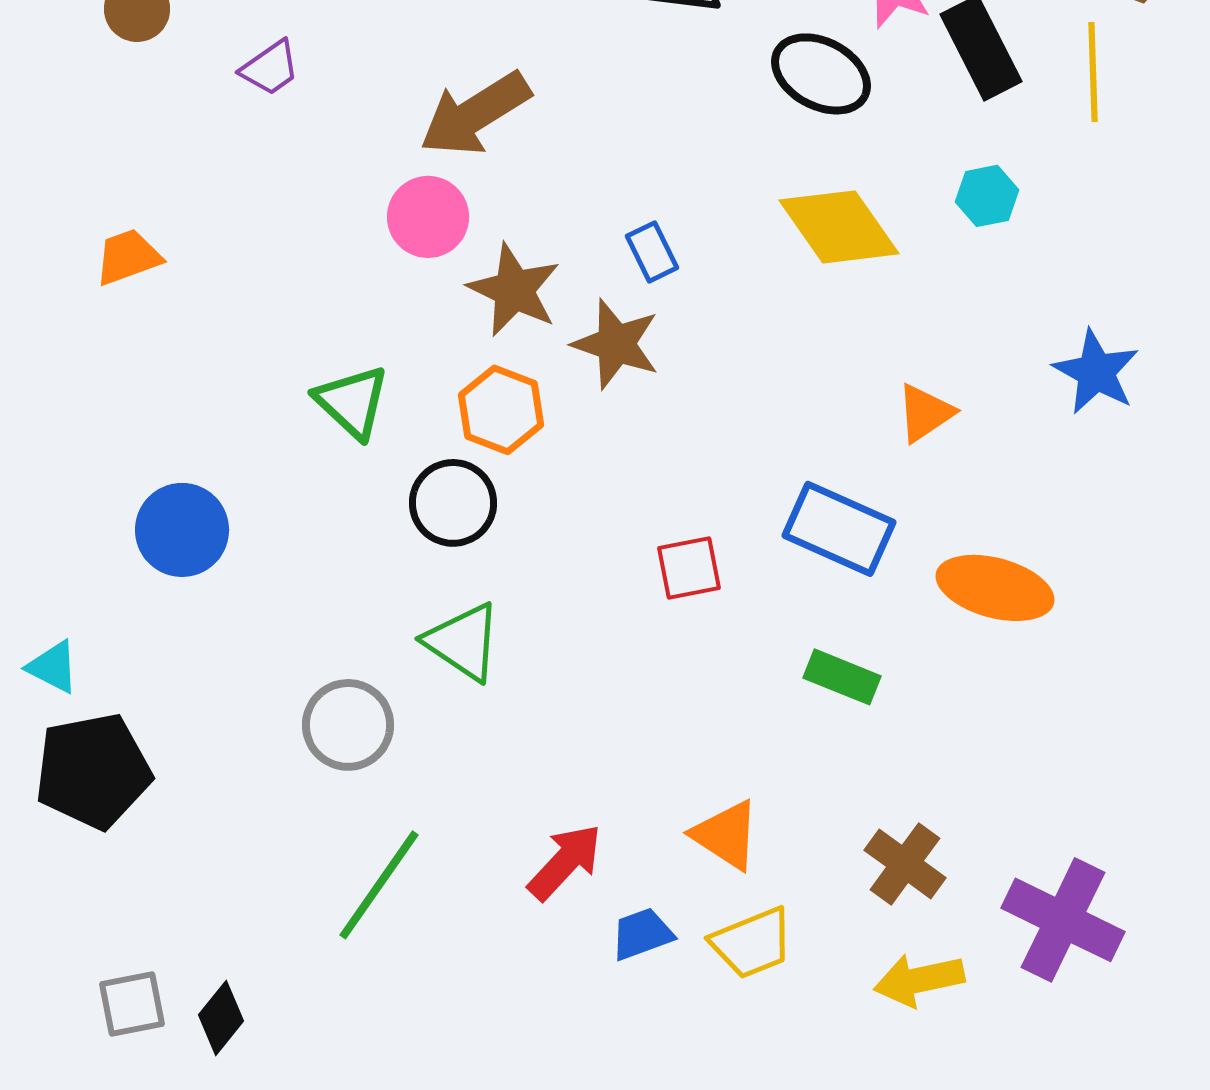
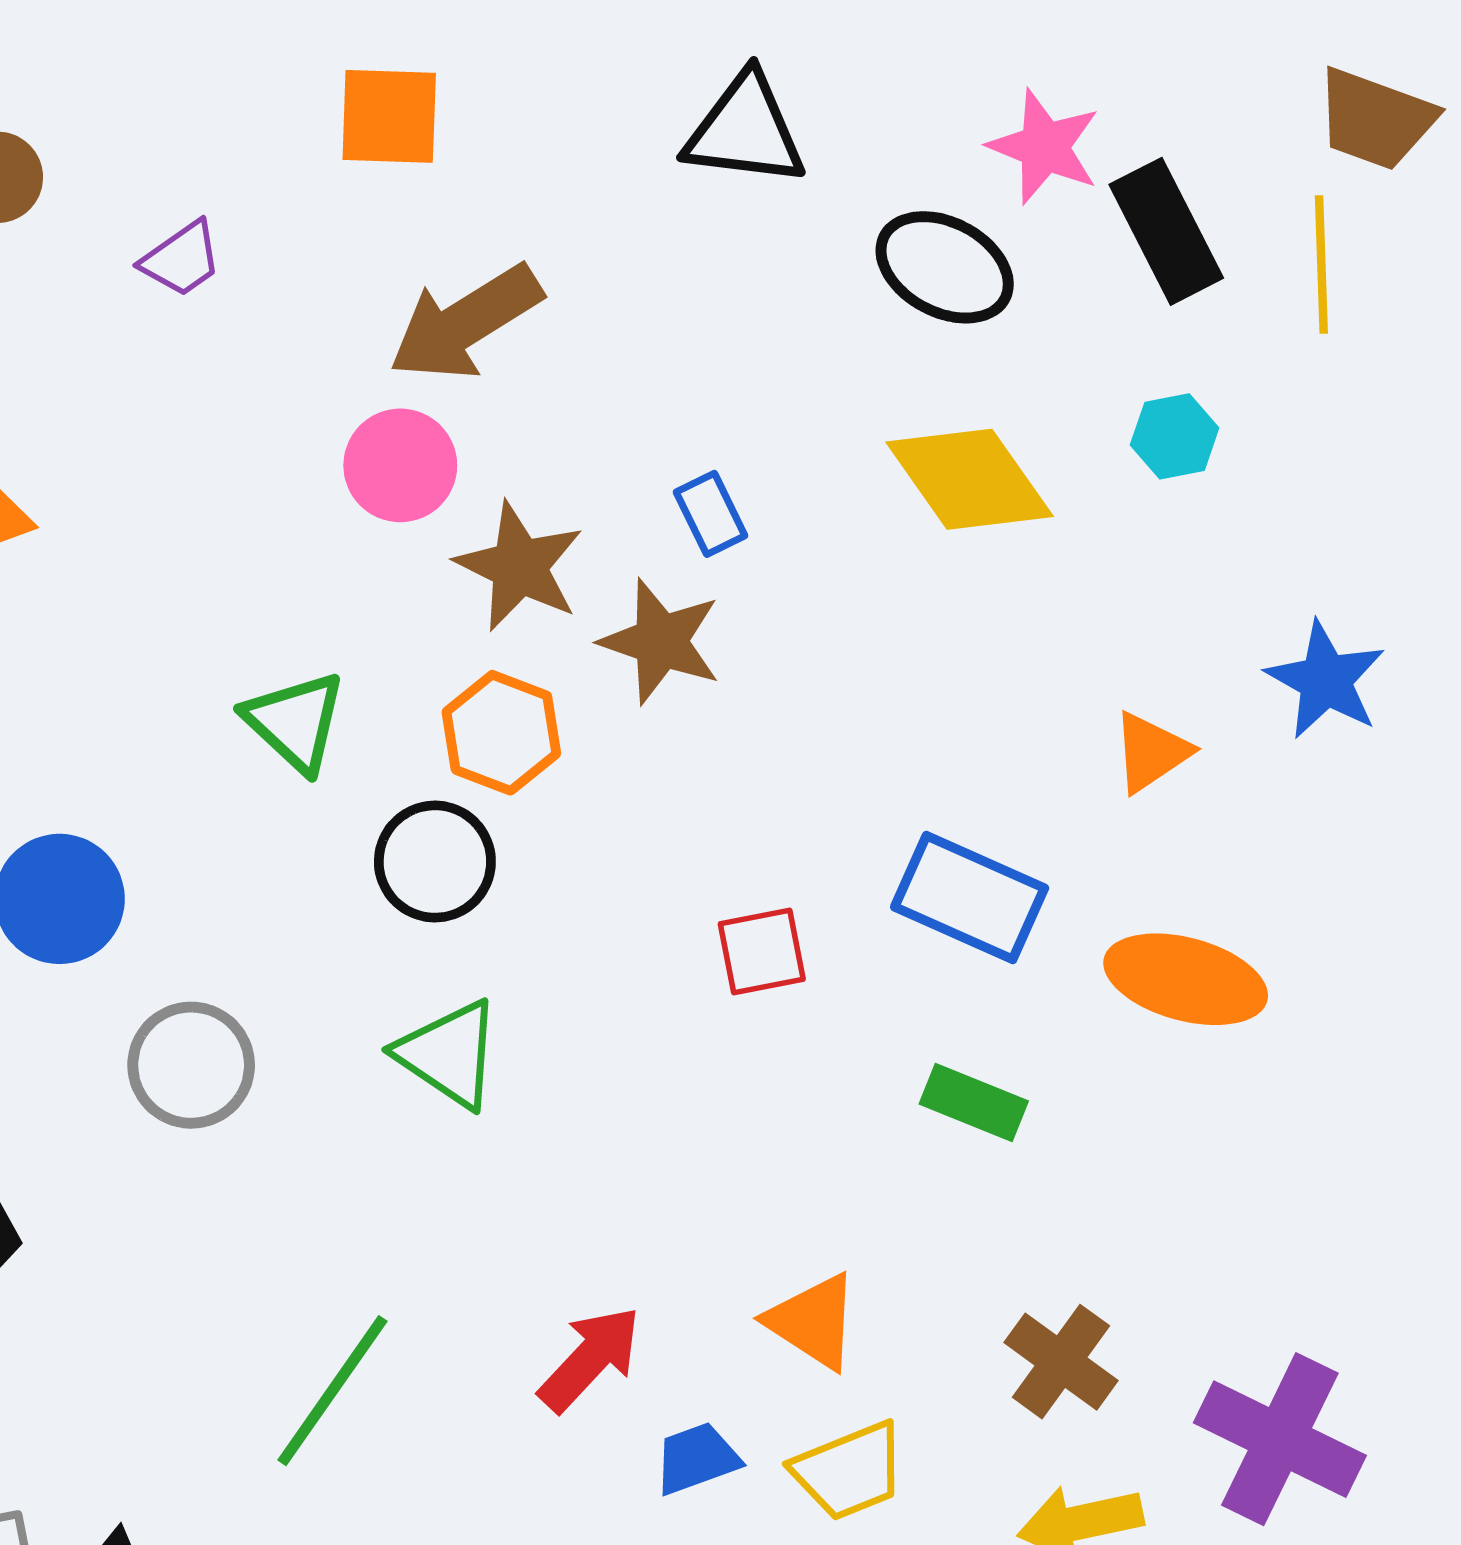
orange triangle: (925, 413) -> (1151, 752), moved
gray circle: (348, 725) -> (191, 1065), moved

